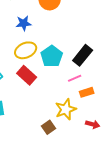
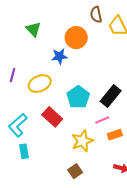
blue star: (24, 23) -> (59, 56), moved
yellow ellipse: (26, 50) -> (40, 83), moved
yellow star: (66, 109) -> (82, 141), moved

